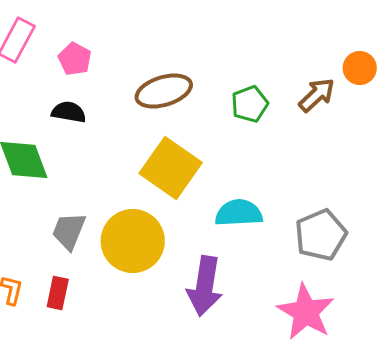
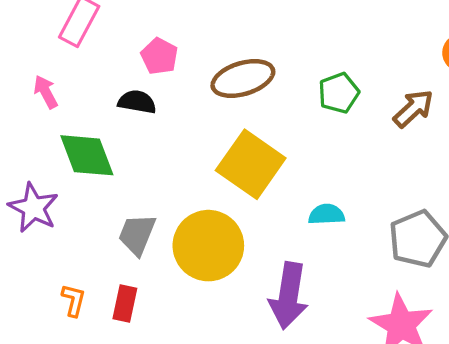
pink pentagon: (75, 59) -> (159, 56), moved
brown arrow: (317, 95) -> (413, 109), moved
cyan semicircle: (239, 213) -> (326, 214), size x0.7

